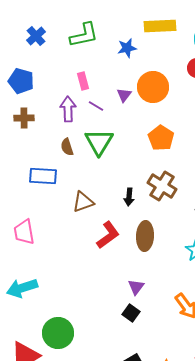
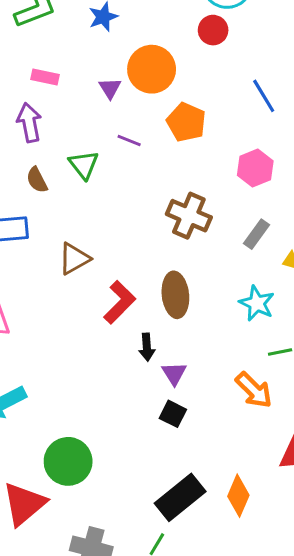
pink rectangle: (83, 81) -> (45, 77), turned -54
purple line: (96, 106) -> (129, 141), moved
orange pentagon: (161, 138) -> (186, 122), moved
green triangle: (99, 142) -> (84, 165), size x0.7
black arrow: (129, 197) -> (147, 347), moved

